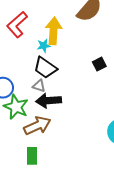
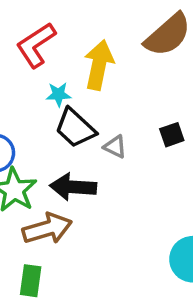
cyan star: (44, 46) -> (58, 94), moved
gray triangle: (39, 86) -> (115, 147), moved

